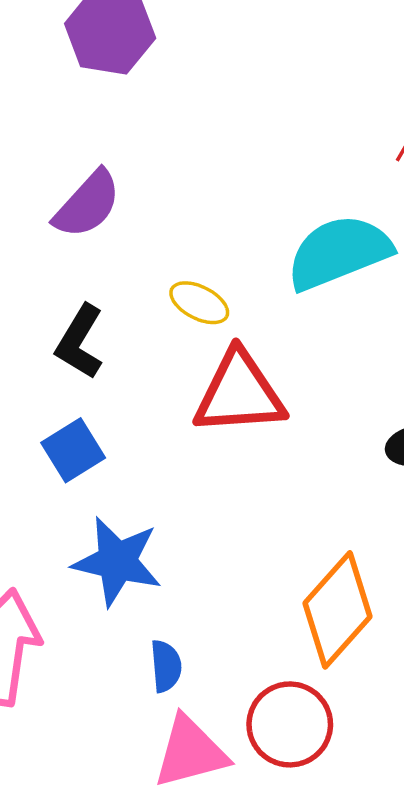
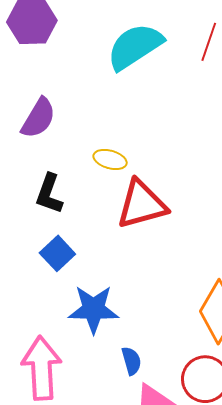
cyan semicircle: (339, 252) -> (135, 46), moved

